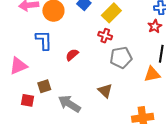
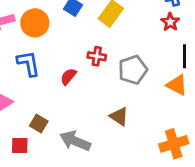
red cross: (105, 36) -> (97, 56), moved
orange triangle: (152, 74) -> (177, 85), turned 48
brown square: (44, 86) -> (39, 123), turned -32

